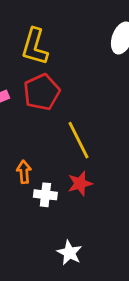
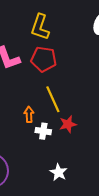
red pentagon: (42, 92) -> (44, 59), turned 30
yellow line: (79, 140) -> (53, 99), moved

